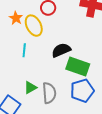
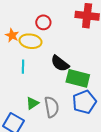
yellow ellipse: (34, 26) -> (31, 41), turned -50
black semicircle: (61, 50) -> (60, 63), turned -114

